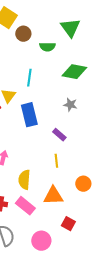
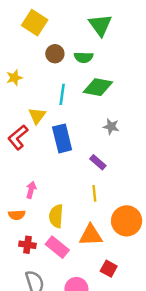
green triangle: (70, 28) -> (100, 25), moved
brown circle: (23, 34) -> (55, 54), moved
green diamond: (74, 72) -> (98, 87), moved
orange circle: (83, 184) -> (127, 221), size x1.6

